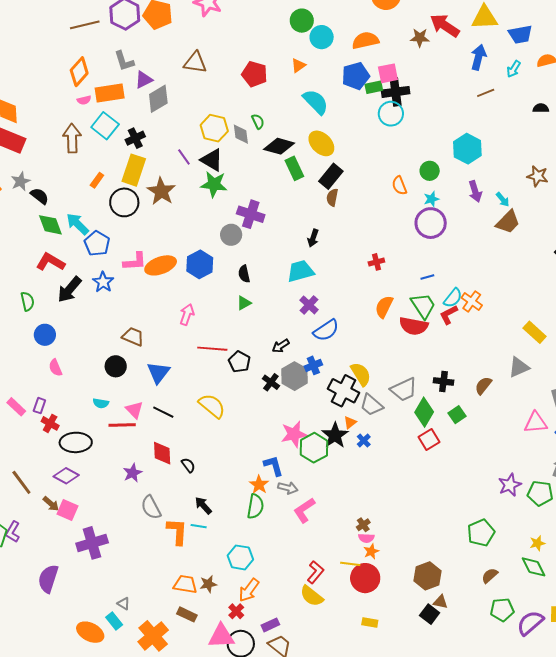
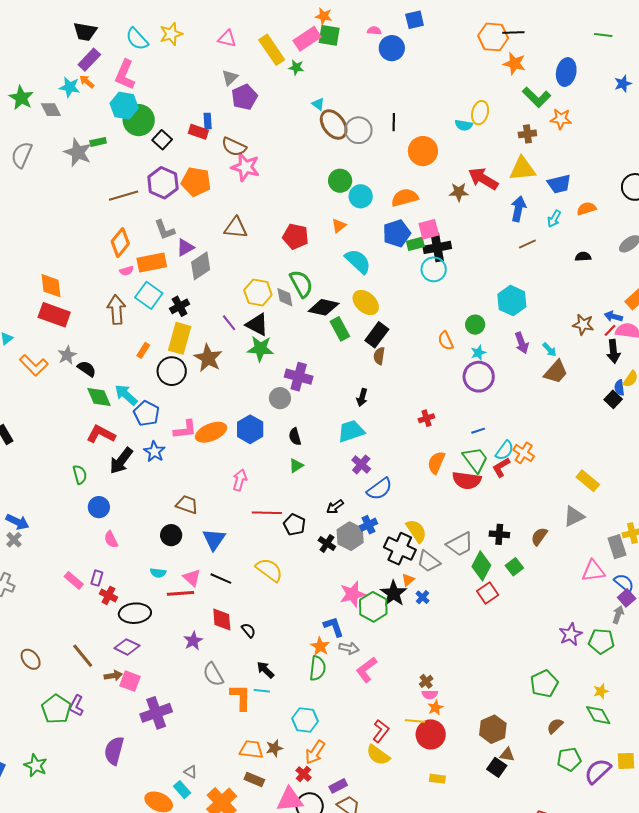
green semicircle: (258, 121) -> (301, 284), size x1.8
brown arrow: (51, 504) -> (113, 676), turned -48

